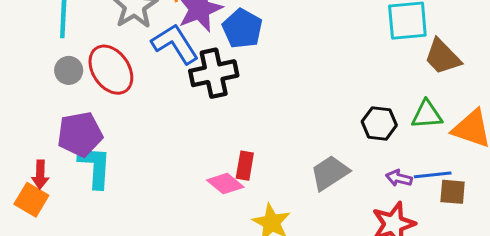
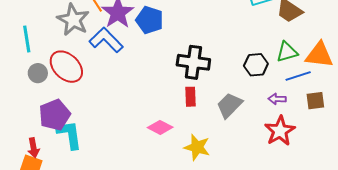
black cross: (214, 73) -> (193, 62), moved, turned 32
red rectangle: (245, 166) -> (191, 97), moved
blue line: (433, 175) -> (298, 76), moved

